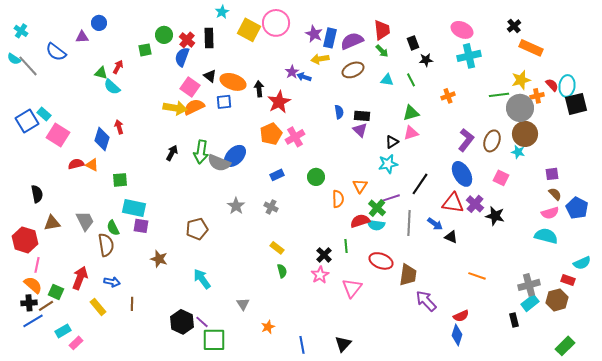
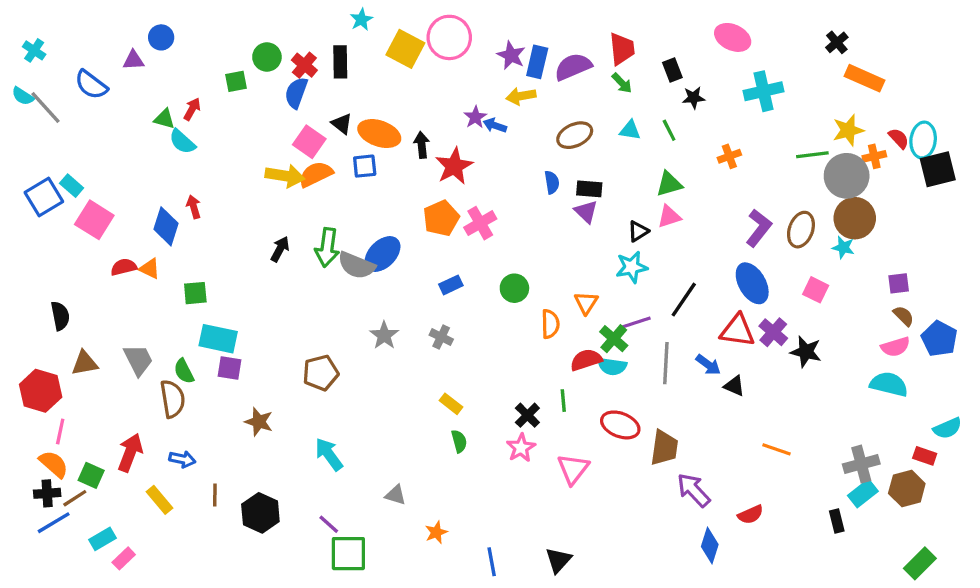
pink ellipse: (462, 30) -> (733, 37), moved
brown ellipse: (353, 70) -> (575, 135), moved
gray triangle: (243, 304) -> (396, 495), turned -40
black hexagon: (182, 322) -> (260, 513), moved
blue diamond: (457, 335) -> (710, 545), moved

